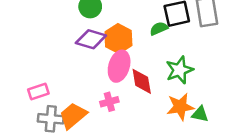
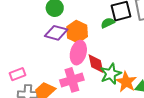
green star: (179, 70) -> (111, 74), moved
pink cross: (109, 102) -> (72, 80), size x1.6
orange star: (180, 107) -> (126, 82), turned -30

